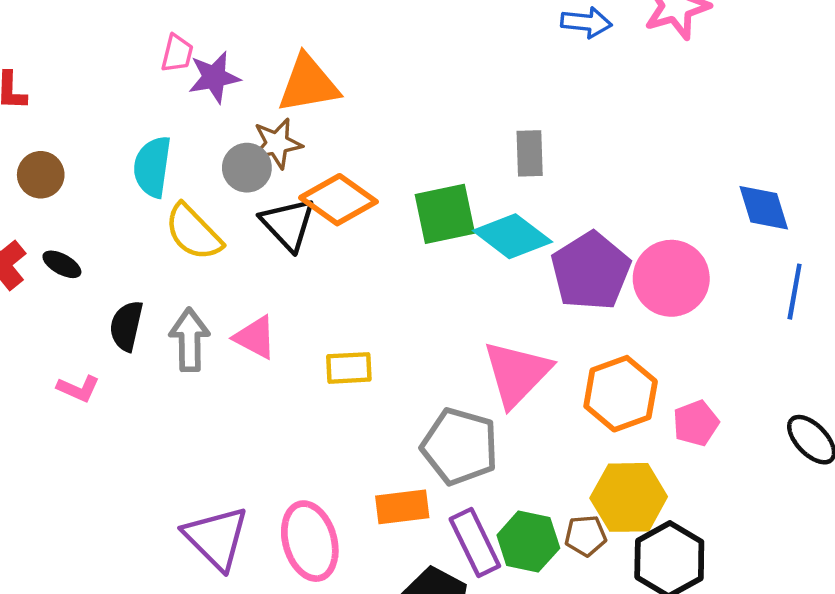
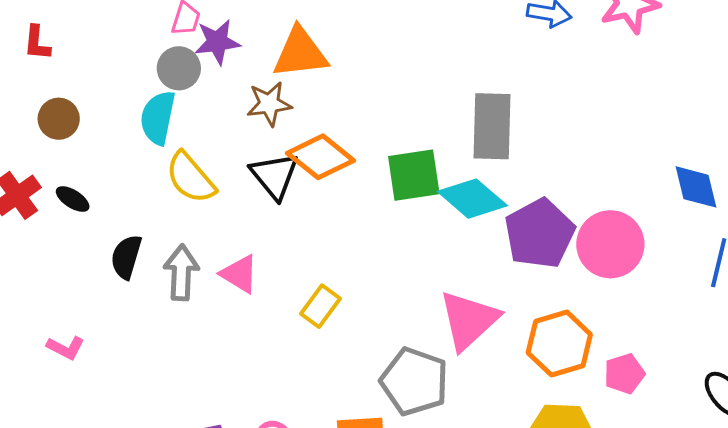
gray rectangle: (530, 153) -> (492, 126), size x1.6
gray circle: (247, 168) -> (179, 68), moved
yellow rectangle: (349, 368) -> (321, 306), turned -54
pink L-shape: (78, 389) -> (66, 348), moved

